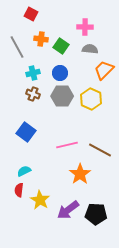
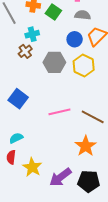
cyan cross: (33, 73) -> (32, 34), moved
blue circle: (60, 73) -> (75, 39), moved
brown cross: (33, 94) -> (25, 51), moved, turned 32
orange star: (80, 174) -> (86, 146), moved

